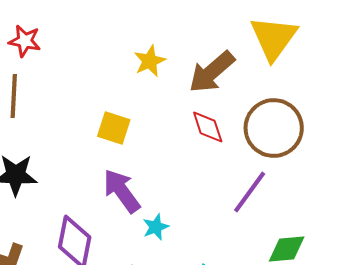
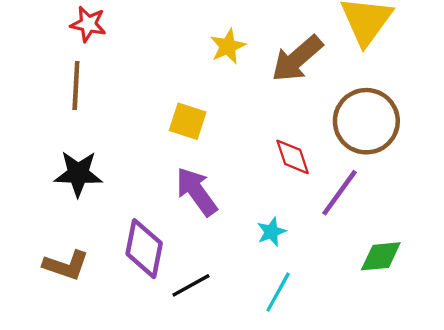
red diamond: (208, 127) -> (293, 157), moved
cyan star: (156, 227) -> (271, 232), moved

